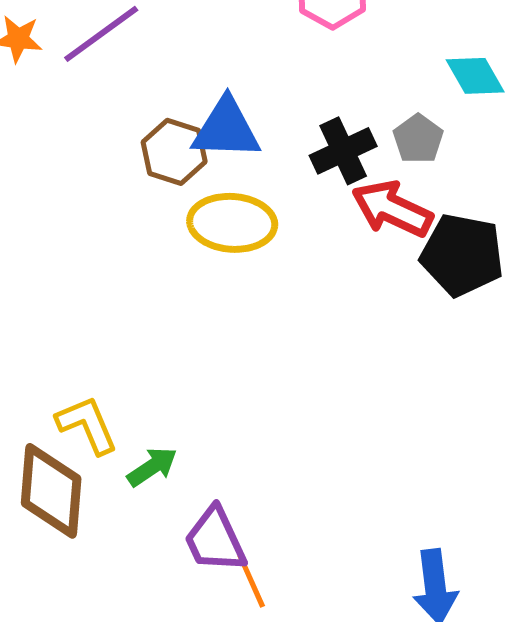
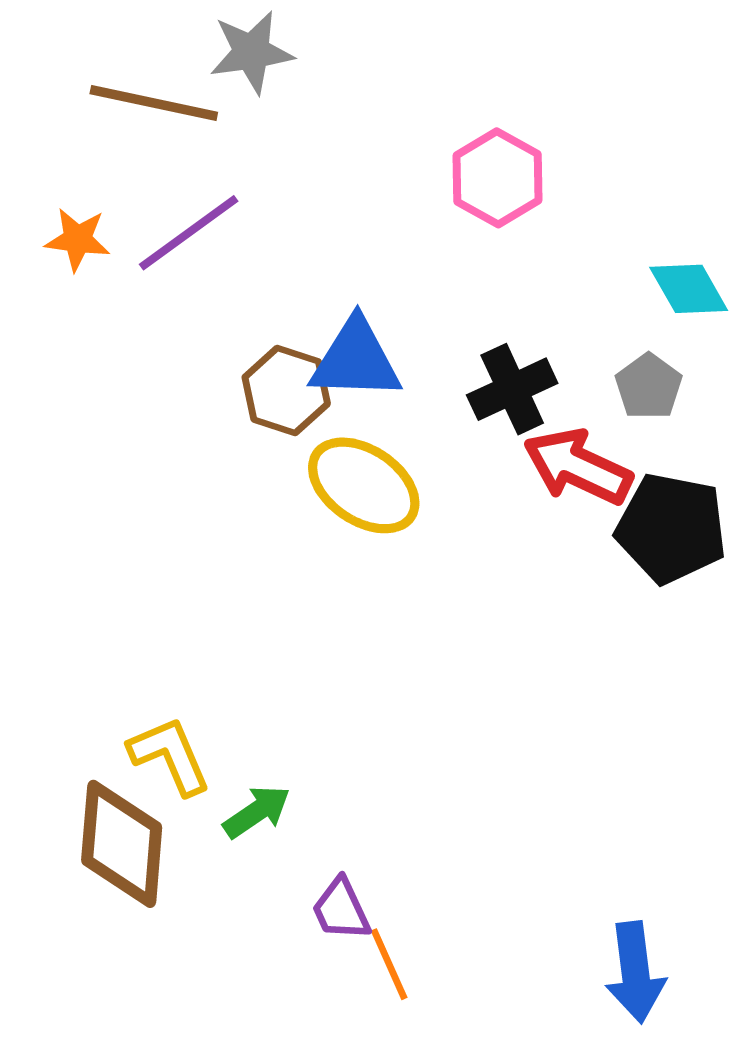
gray pentagon: (418, 139) -> (649, 386), moved
yellow ellipse: (232, 223) -> (364, 485), turned 30
purple trapezoid: (215, 540) -> (341, 909), size x0.7

